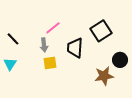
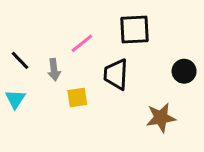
black square: (101, 31) -> (135, 29), moved, turned 30
gray arrow: (44, 45) -> (54, 70), moved
black circle: (120, 60) -> (184, 71), moved

